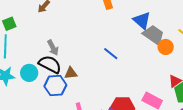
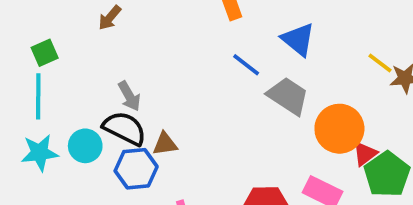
gray trapezoid: (154, 35) -> (288, 96), moved
orange circle: (166, 47) -> (339, 129), moved, size x1.6
blue line: (111, 54) -> (246, 65), moved

